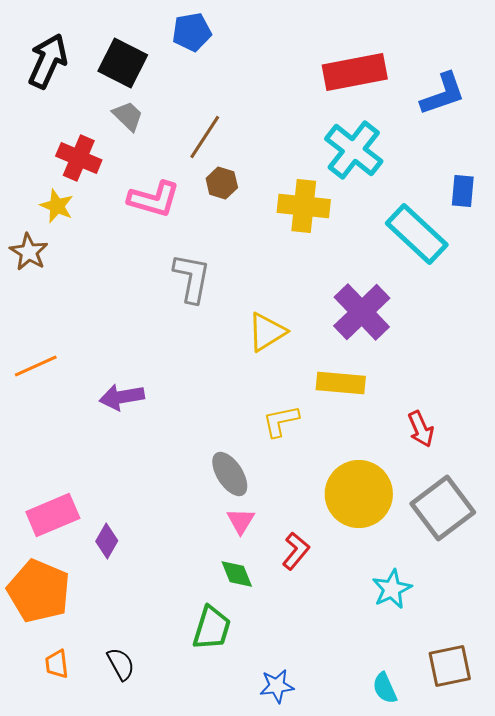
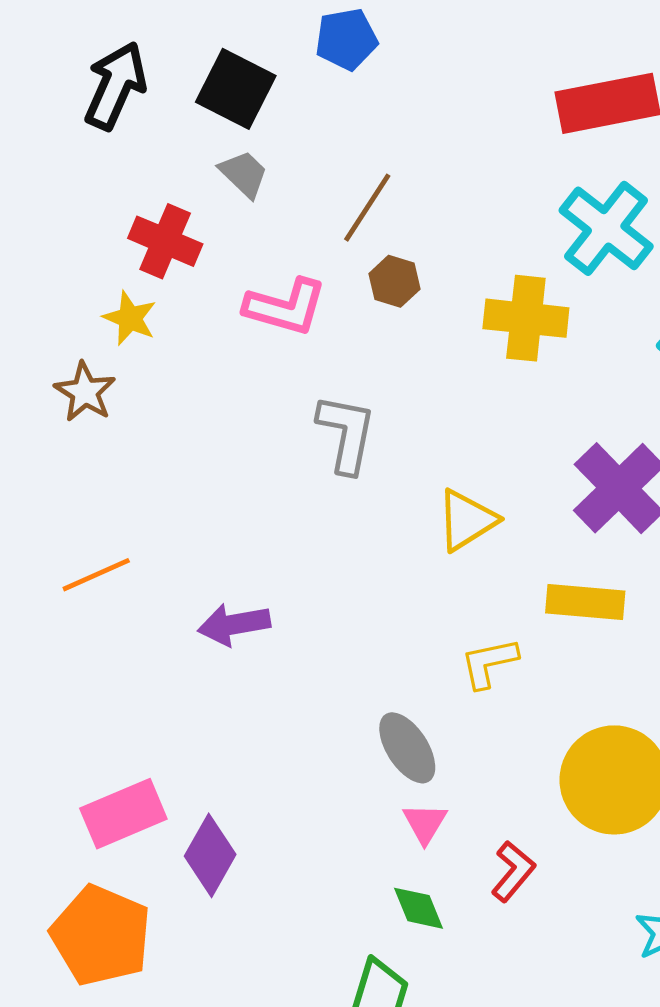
purple diamond: (107, 541) -> (210, 855), size x1.4

